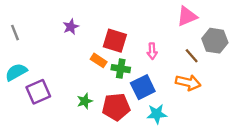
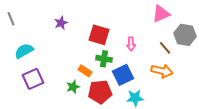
gray line: (15, 33) -> (11, 19), moved
orange rectangle: (99, 60) -> (85, 71), moved
cyan semicircle: (16, 72) -> (24, 51), moved

